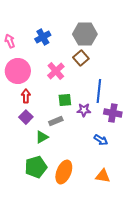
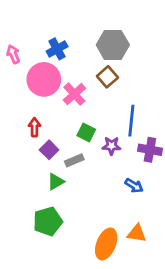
pink circle: (18, 71) -> (44, 79), moved
green square: (65, 100) -> (86, 133), turned 32
purple square: (26, 117) -> (49, 150), moved
orange ellipse: (64, 172) -> (106, 244), moved

